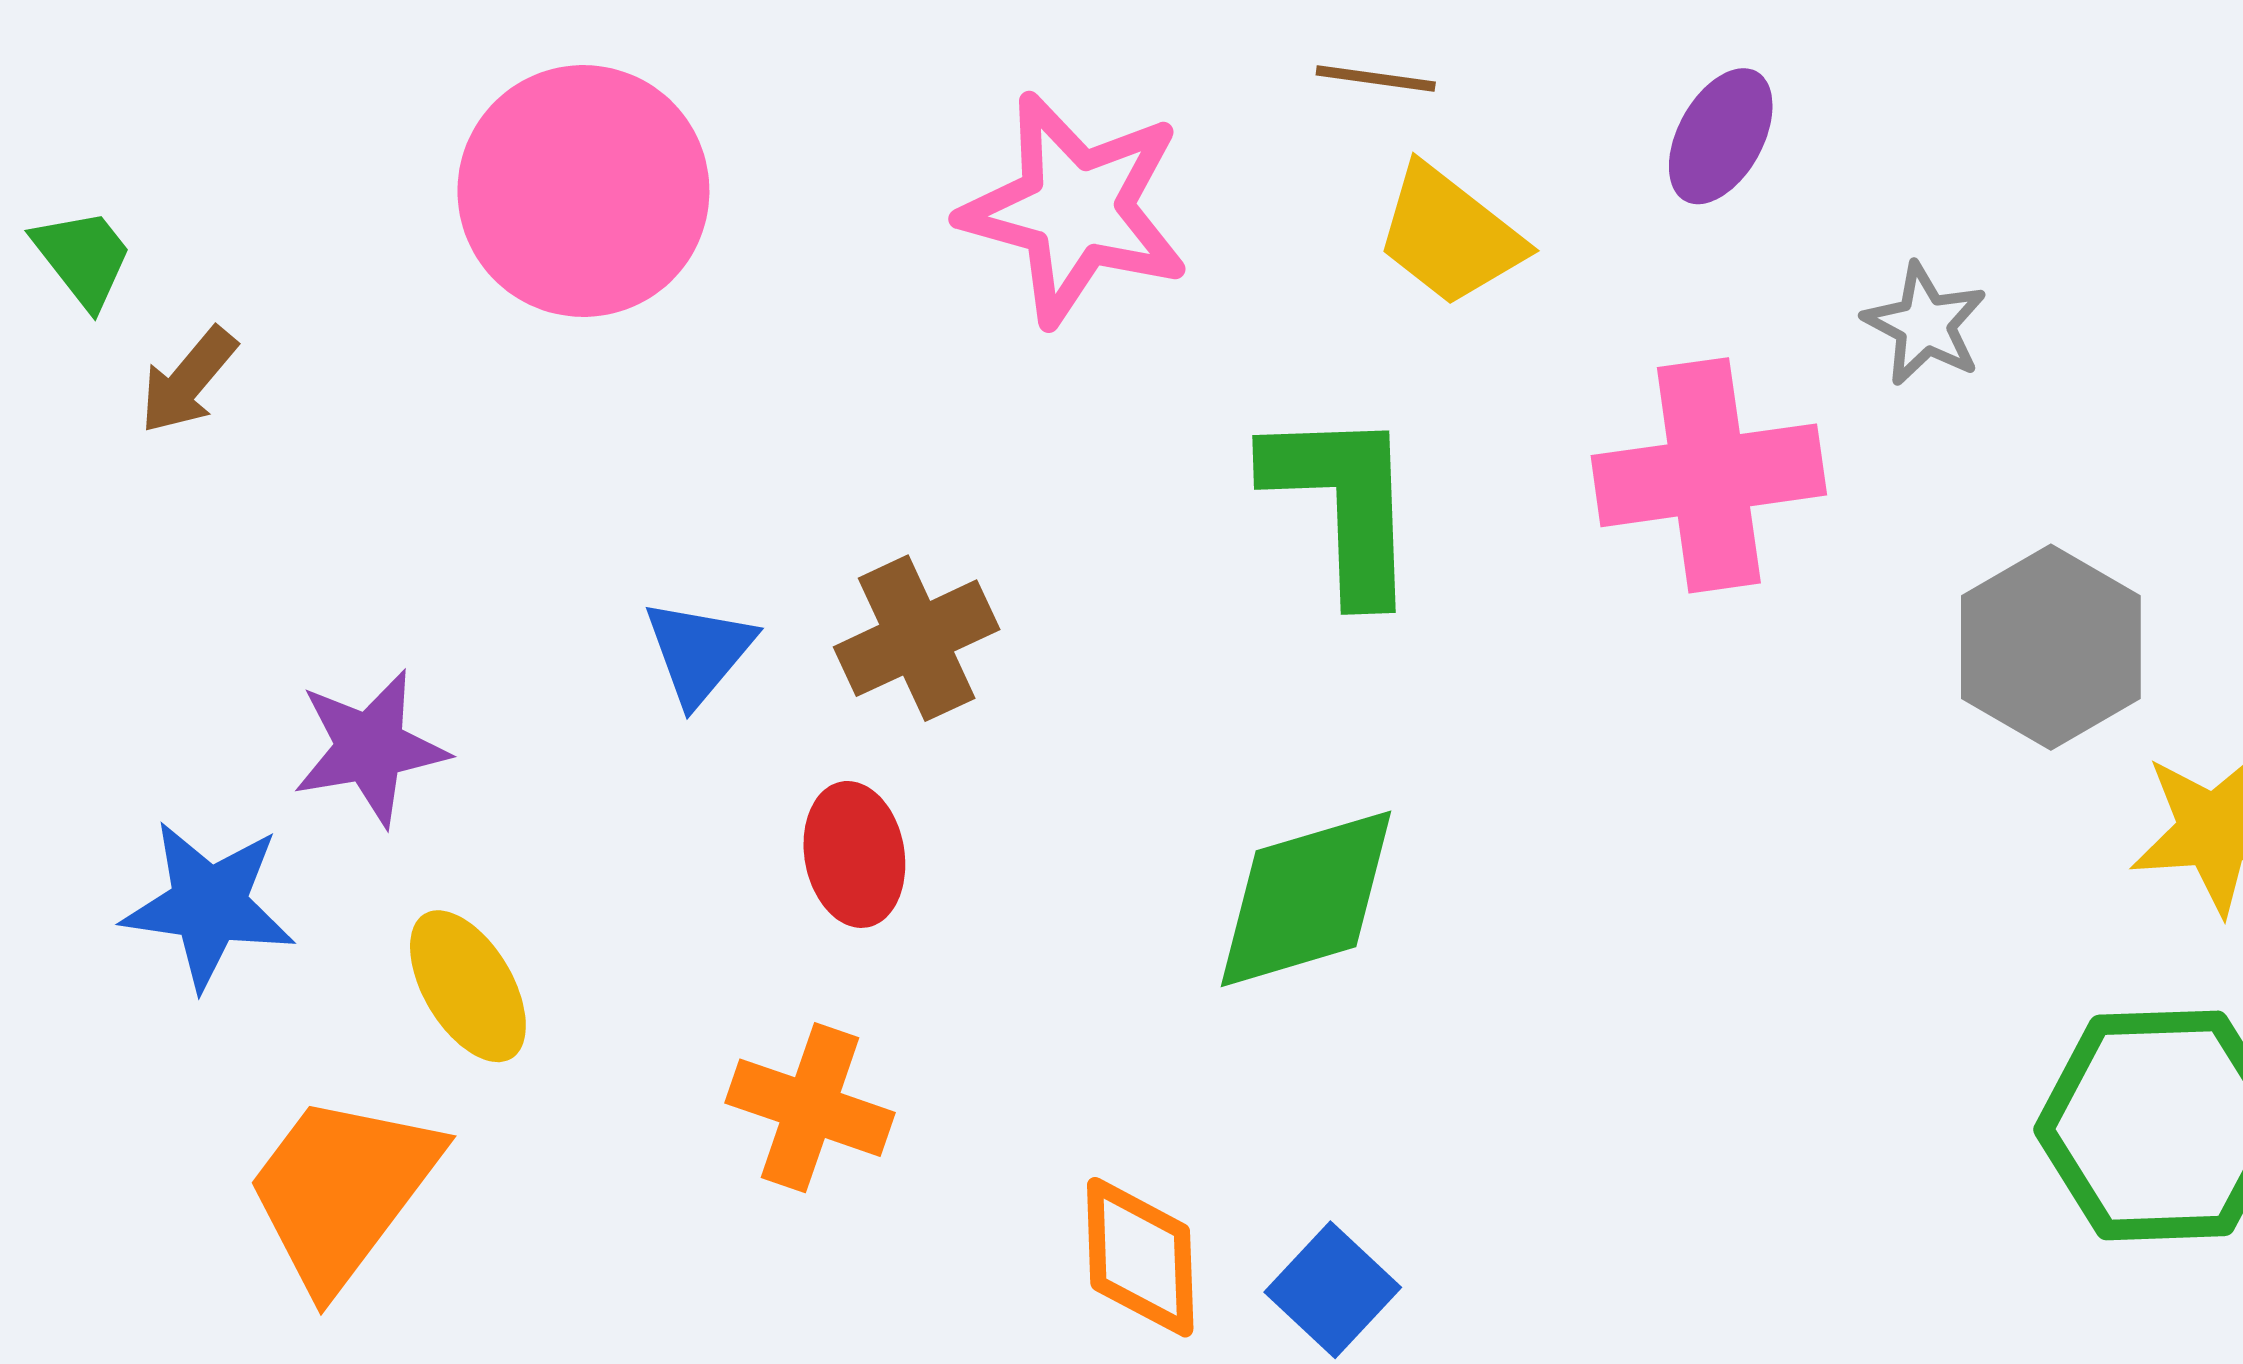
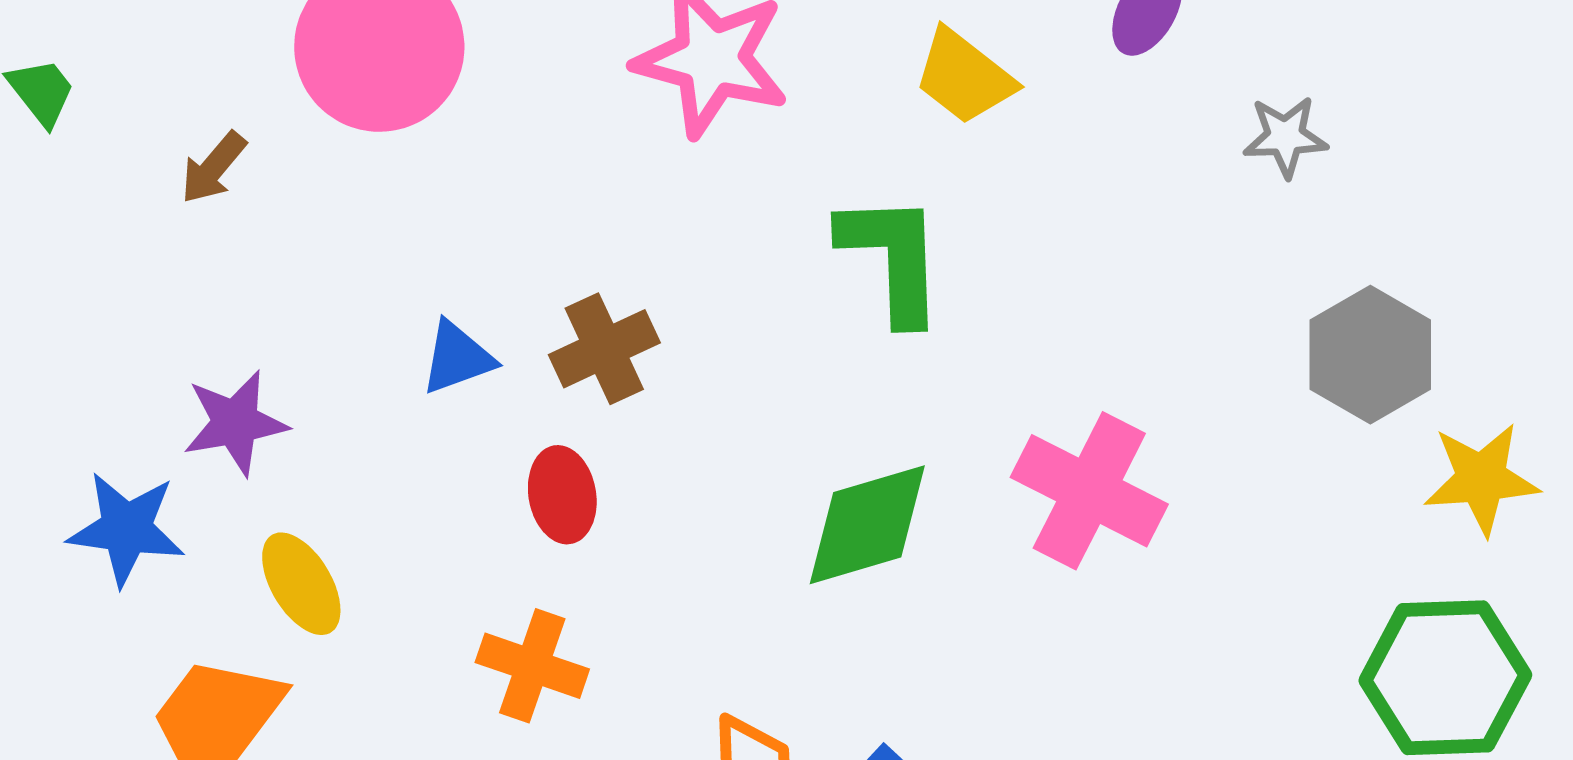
gray star: (1925, 324) -> (1285, 137), turned -30
brown arrow: (188, 381) -> (213, 168), moved
pink cross: (1709, 475) -> (1089, 491), moved, turned 35
blue triangle: (699, 652) -> (457, 358), turned 30

